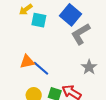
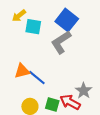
gray L-shape: (81, 34) -> (61, 42), moved
gray star: (89, 67) -> (84, 91), moved

